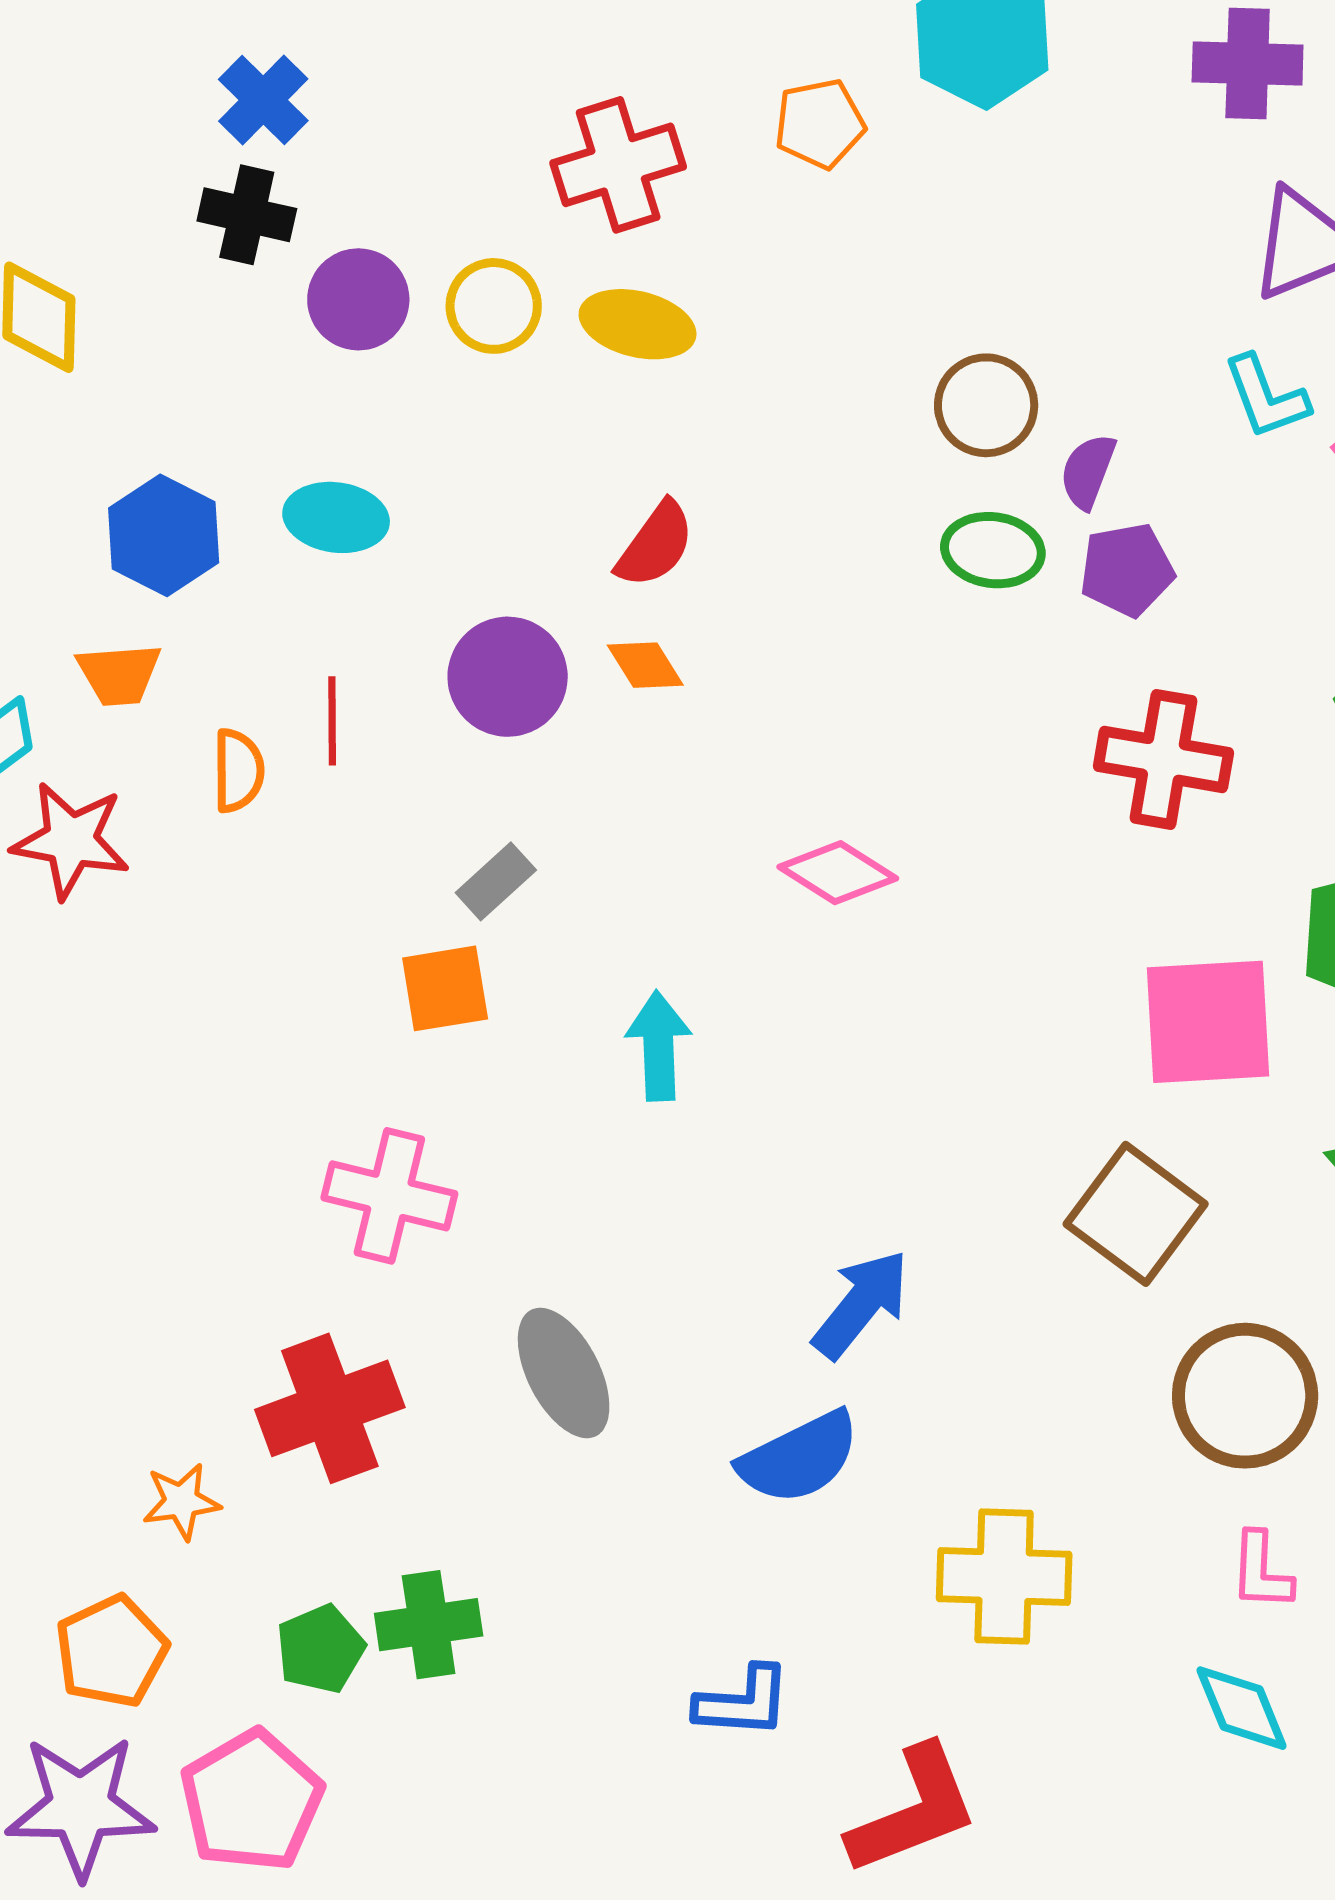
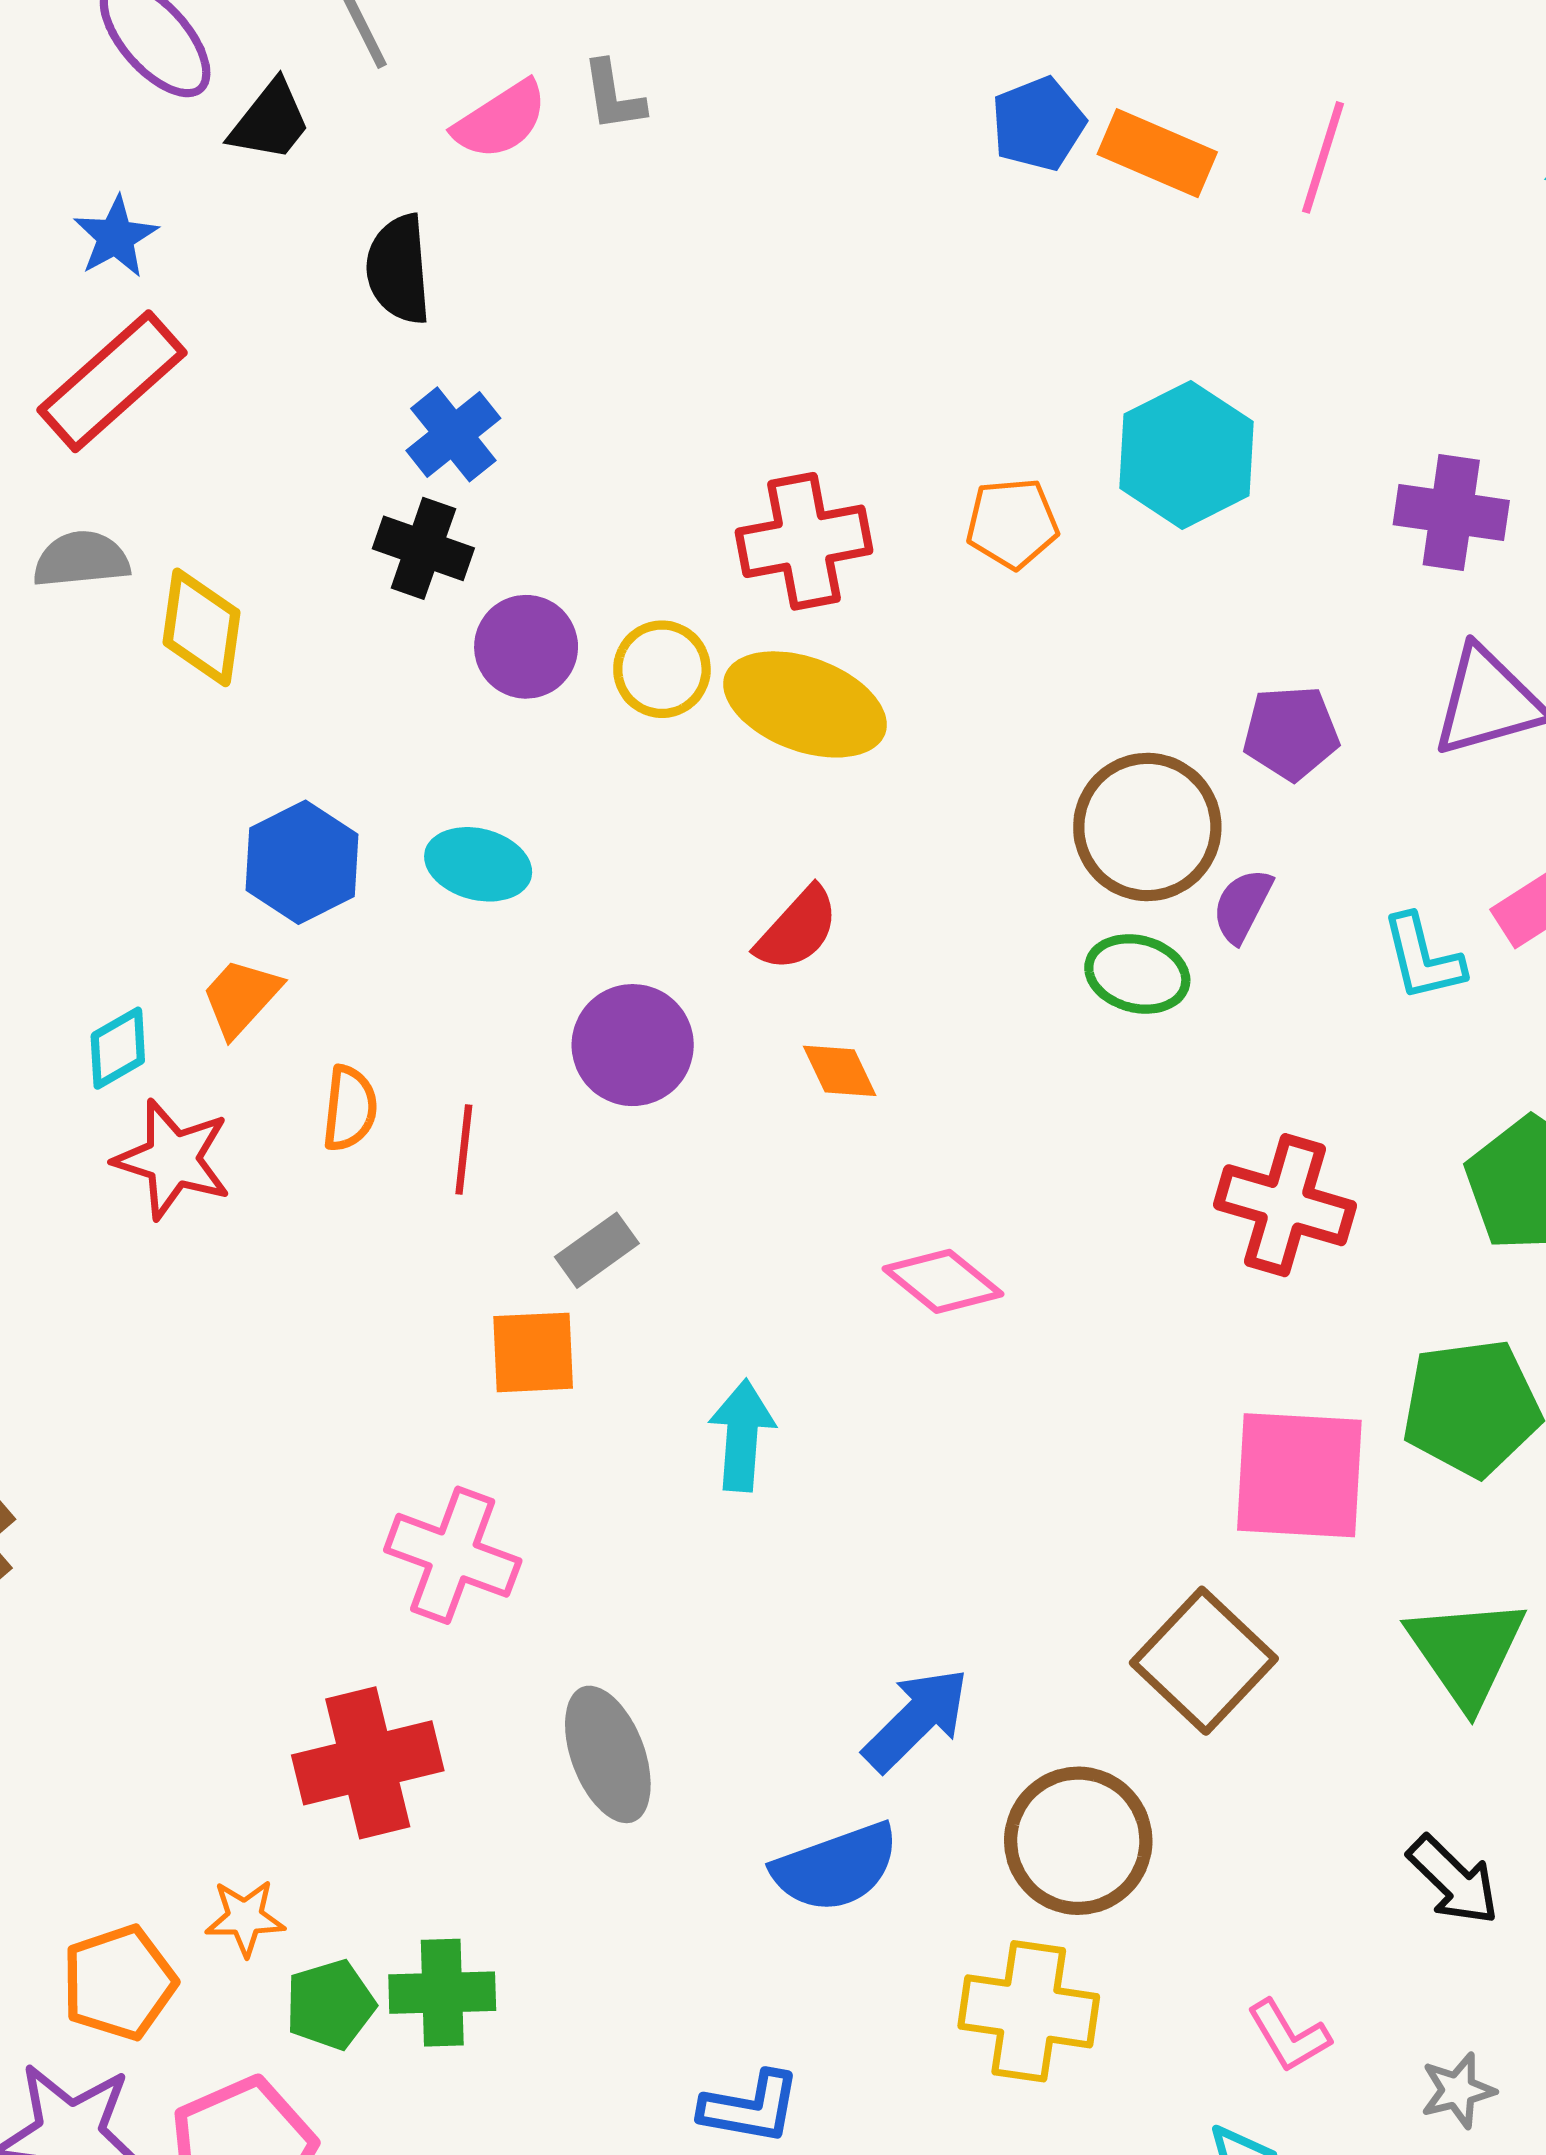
yellow ellipse: (638, 324) -> (805, 704), size x1.4
cyan L-shape: (1266, 397) -> (1423, 958), moved
brown circle: (986, 405) -> (1147, 827), size x1.4
purple pentagon: (1127, 570) -> (1291, 733), moved
orange diamond: (645, 665) -> (840, 1071), moved
orange trapezoid: (119, 674) -> (241, 997), turned 130
red line: (332, 721) -> (464, 1150), moved
brown circle: (1245, 1396) -> (1078, 1841), moved
orange star: (181, 1501) -> (245, 1918), moved
pink L-shape: (1261, 1571) -> (1289, 2036), turned -40

